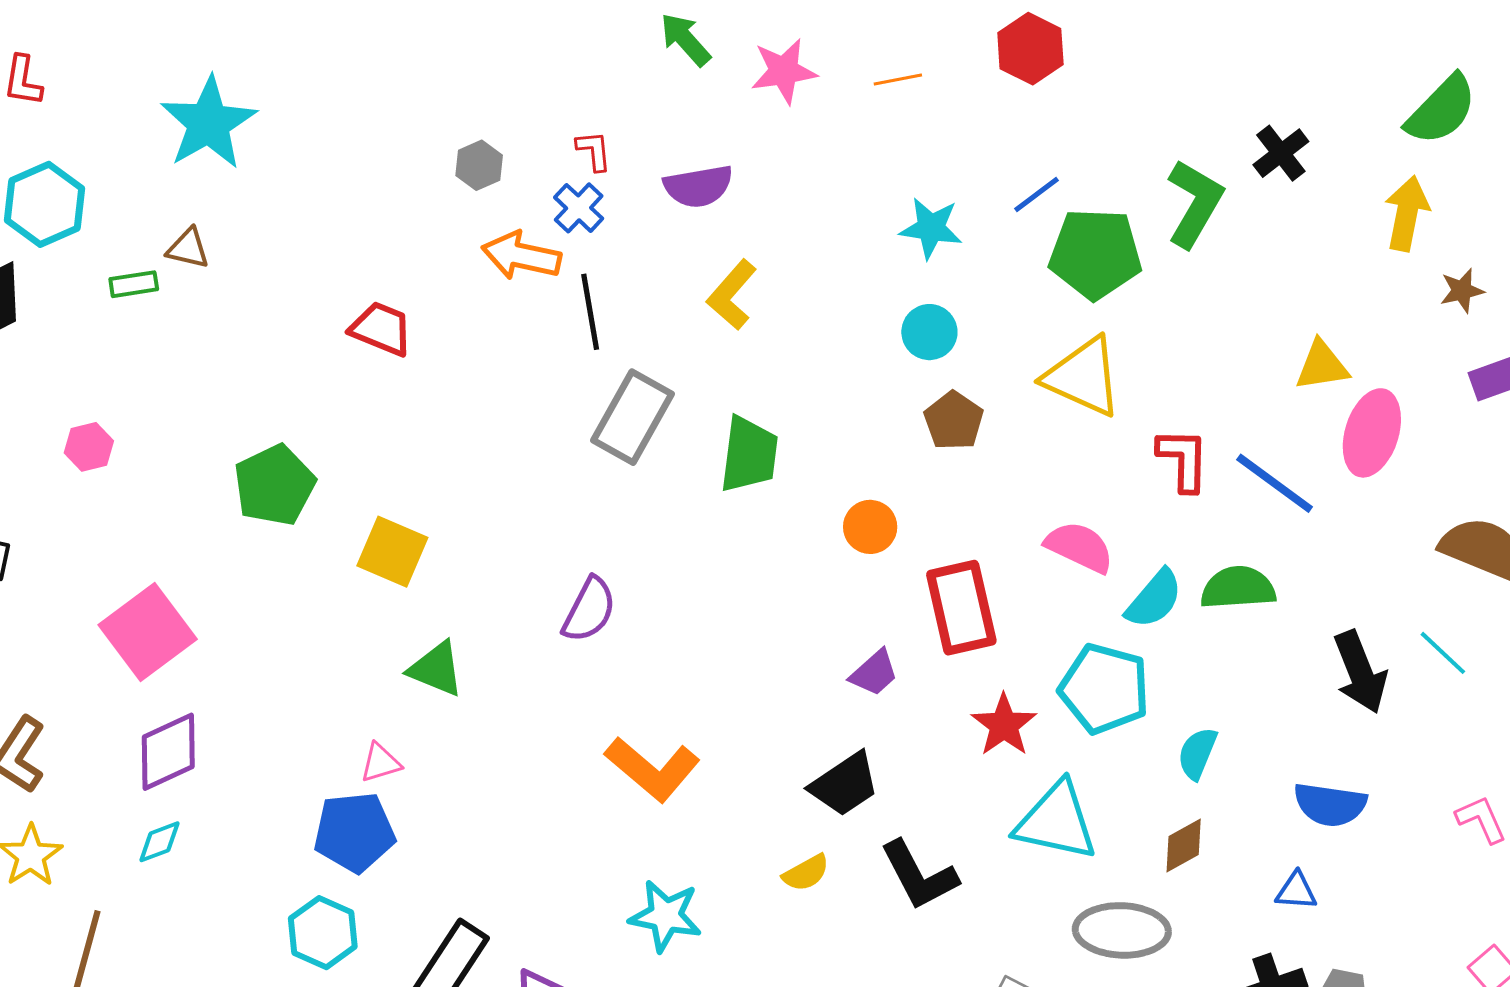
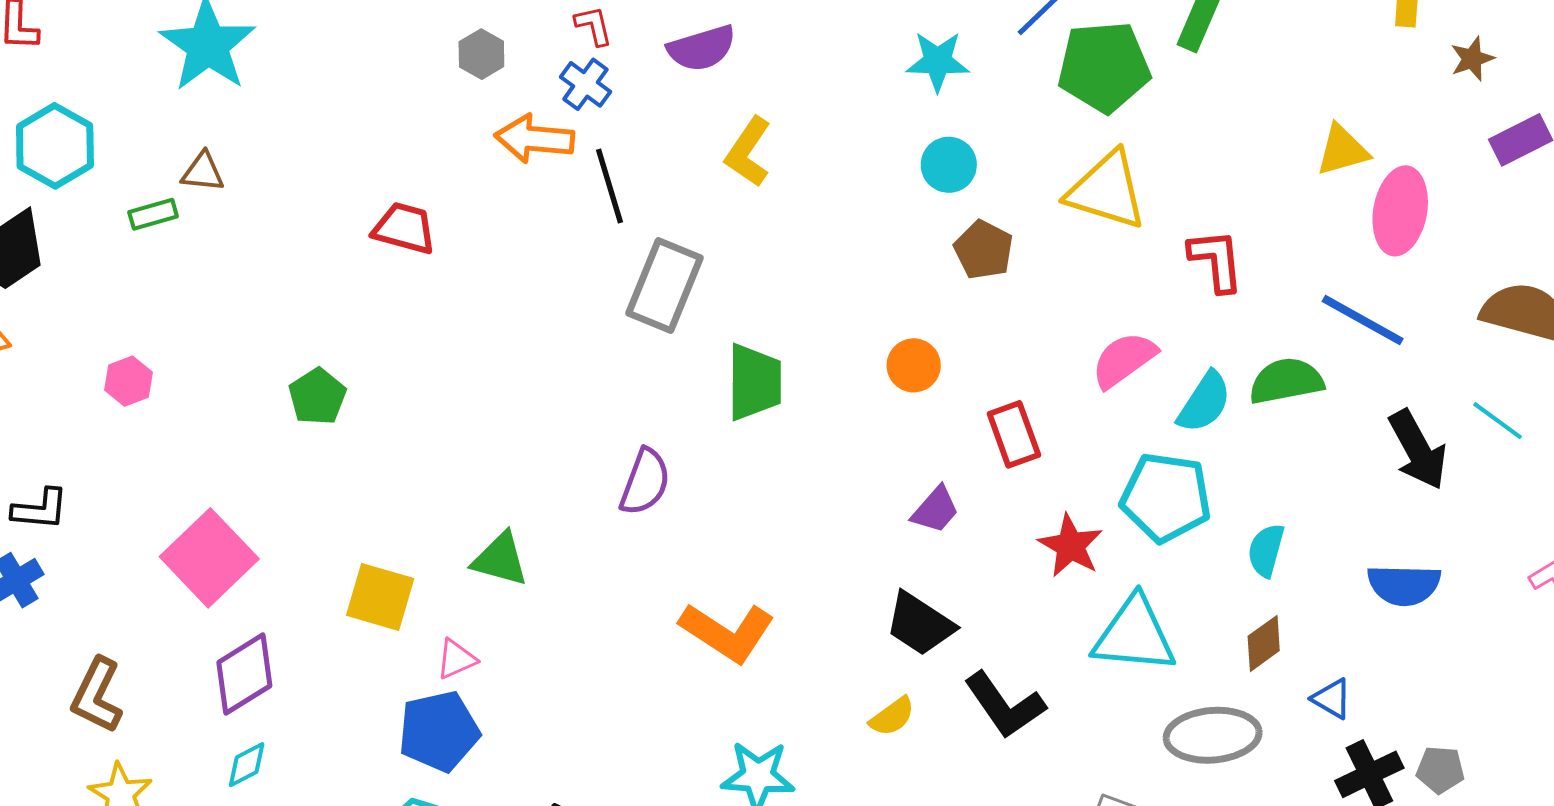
green trapezoid: (749, 455) -> (754, 382), moved
blue line: (1275, 483) -> (1363, 320), moved
green pentagon: (274, 485) -> (317, 397), size x0.7
pink semicircle: (1079, 547) -> (1124, 360), turned -54
yellow square: (392, 552) -> (380, 597), moved
red rectangle: (961, 608) -> (1014, 434), size x0.7
black trapezoid: (845, 784) -> (920, 624), turned 74
blue triangle: (1296, 891) -> (1332, 699), moved, turned 33

